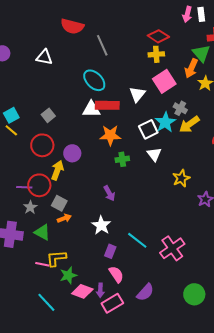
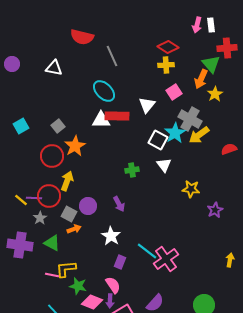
pink square: (164, 81) -> (174, 92), size x0.7
gray cross: (180, 108) -> (190, 119), size x1.6
white square: (148, 129) -> (158, 140), turned -36
yellow line: (11, 130) -> (21, 200), moved
orange star: (110, 135) -> (75, 146), moved, turned -30
purple circle: (72, 153) -> (88, 206), moved
yellow star: (181, 178) -> (191, 189), turned 30
pink cross: (172, 248) -> (166, 259), moved
pink semicircle: (116, 274) -> (113, 285), moved
green star: (68, 275) -> (78, 286), turned 30

